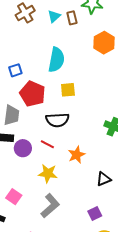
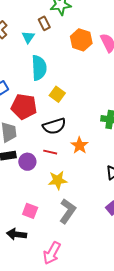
cyan triangle: (54, 16) -> (28, 37), moved
yellow square: (68, 90) -> (57, 94), turned -35
orange star: (77, 155) -> (80, 145), moved

